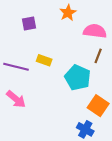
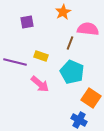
brown line: (98, 56) -> (70, 43), moved
pink arrow: (16, 99) -> (40, 84), moved

